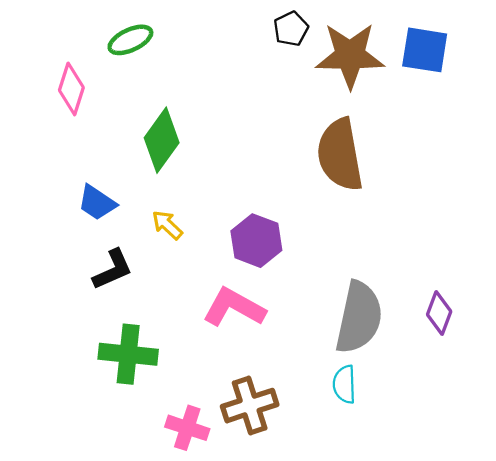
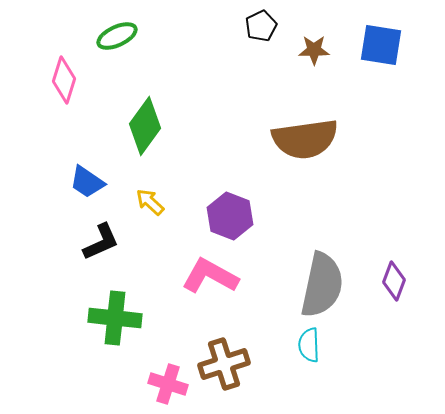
brown star: (350, 55) -> (314, 50), size x0.5
brown semicircle: (340, 155) -> (305, 139), turned -88

